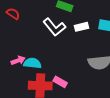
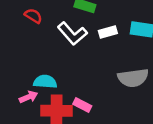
red semicircle: (13, 14) -> (33, 16), moved
pink arrow: (18, 60) -> (28, 97), moved

